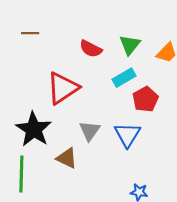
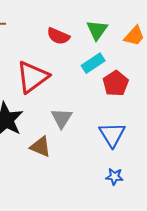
blue triangle: (128, 135) -> (112, 135), moved

